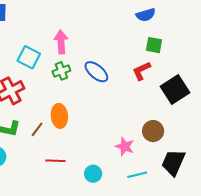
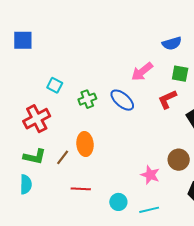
pink arrow: (61, 42) -> (142, 72), moved, turned -125
cyan square: (29, 57) -> (55, 85), size x0.7
cyan line: (137, 175) -> (149, 210), moved

